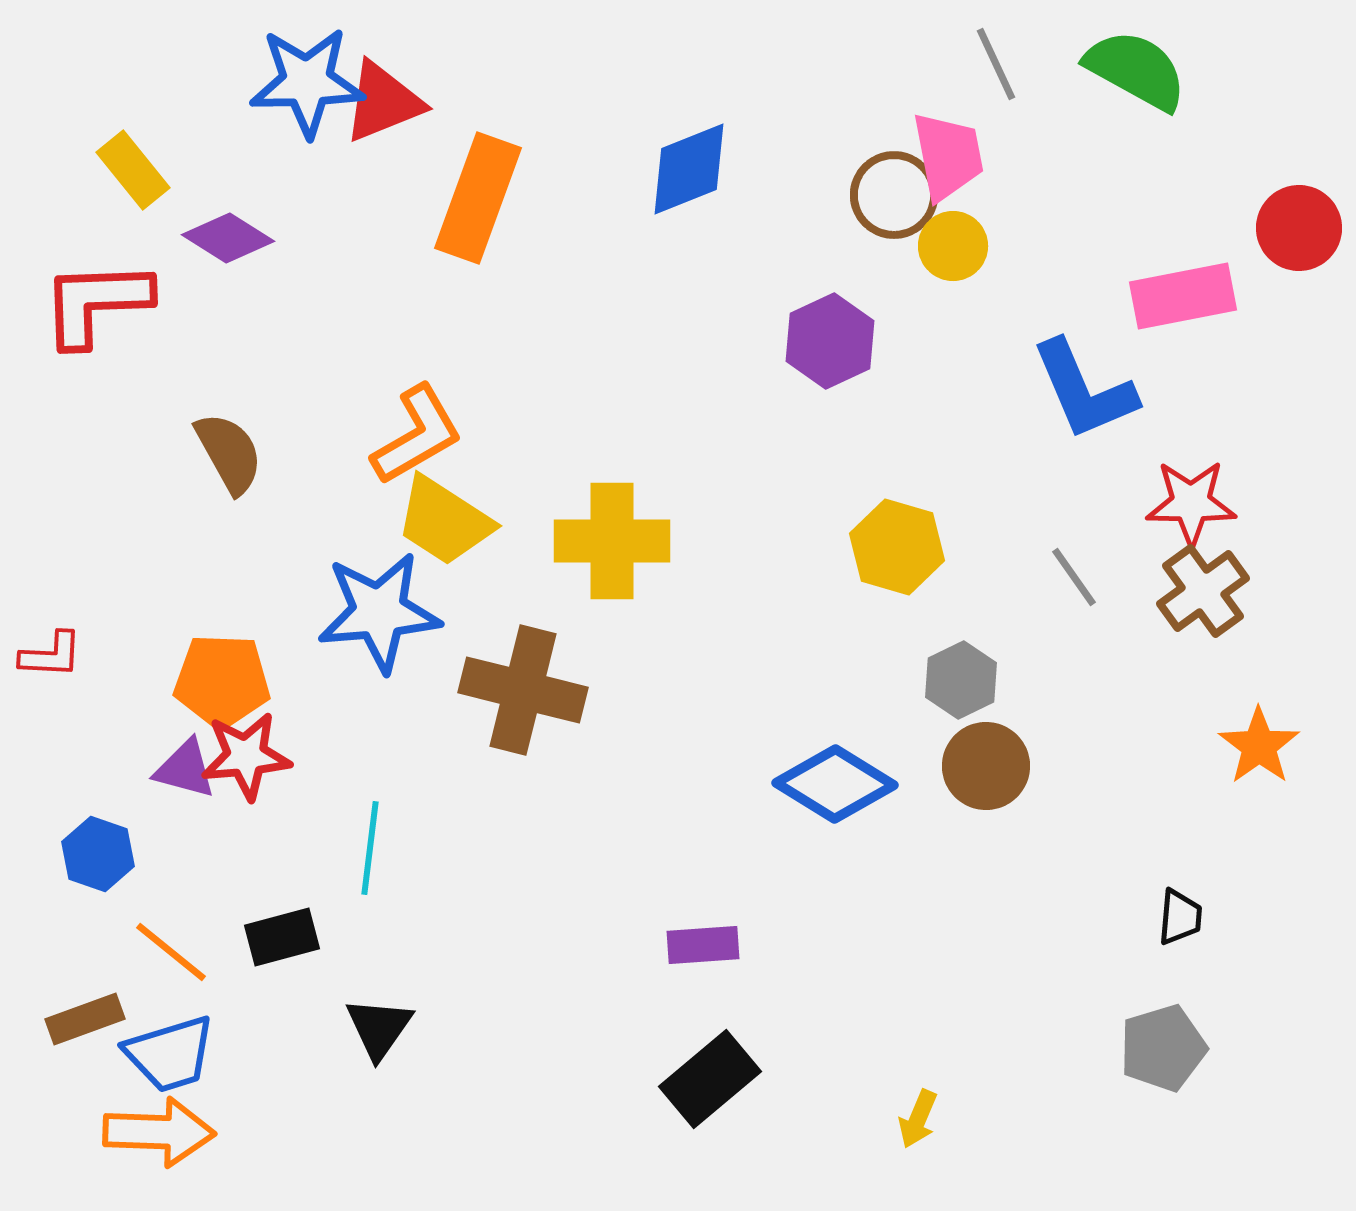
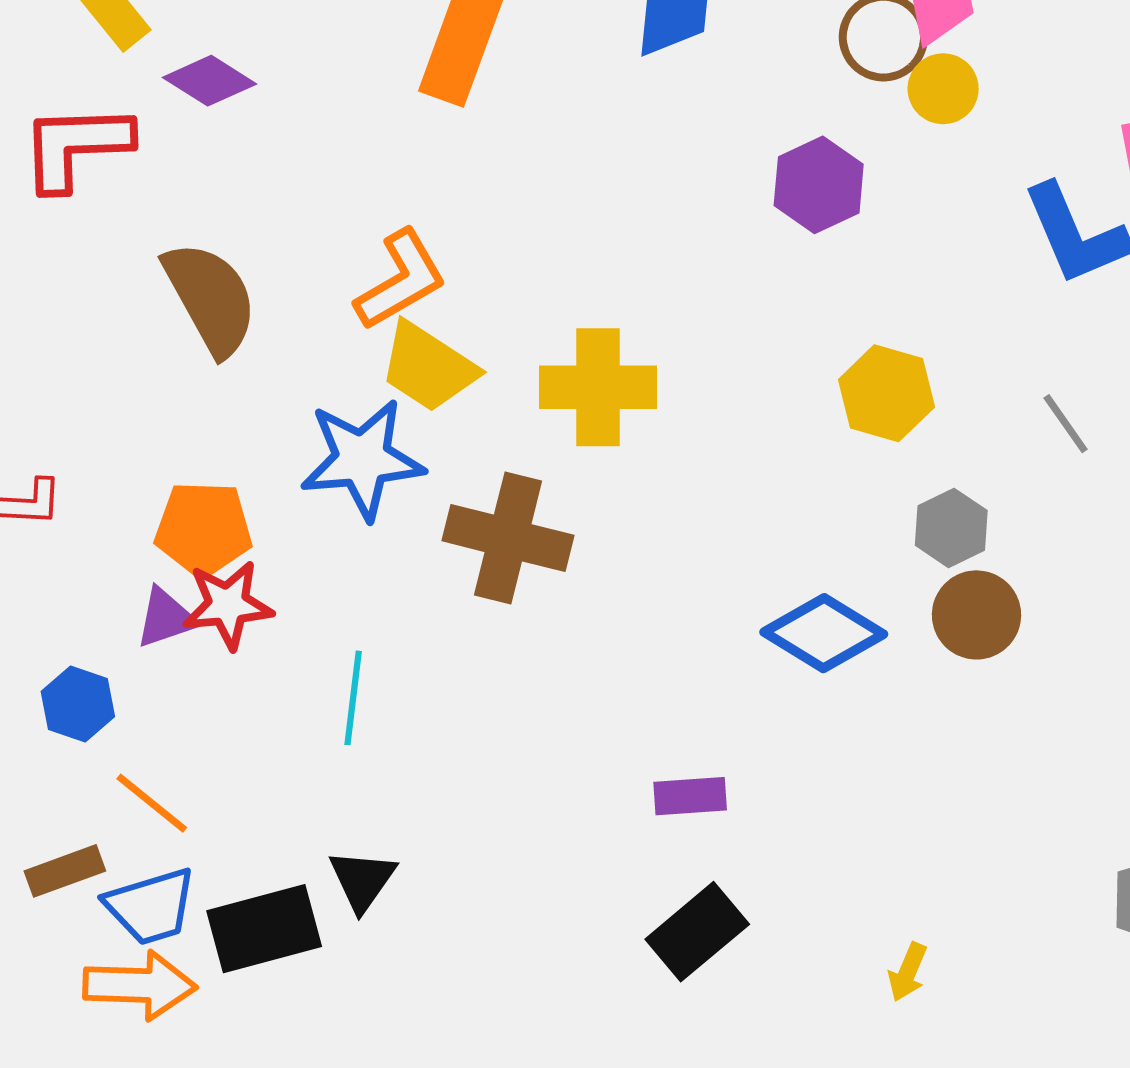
brown semicircle: (229, 453) -> (210, 298), size x1.4
purple triangle: (185, 769) -> (166, 618), turned -34
black rectangle: (282, 937) -> (264, 929), moved, size x1.5

